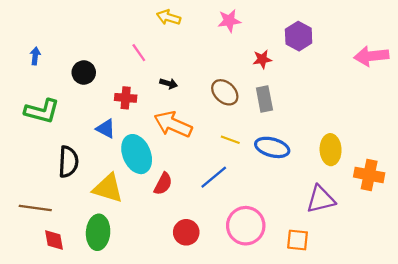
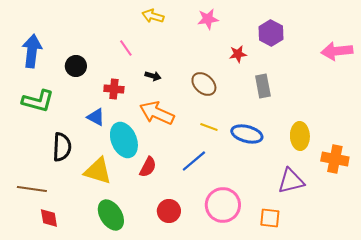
blue arrow: (35, 56) -> (32, 51), size x2.0
gray rectangle: (264, 99) -> (263, 86), moved
green ellipse: (98, 232) -> (111, 215), moved, turned -36

